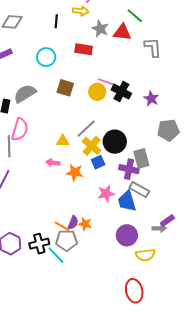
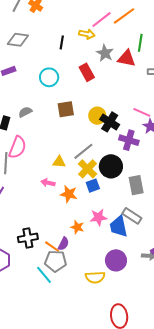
green line: (135, 16) -> (140, 43), turned 54
red rectangle: (84, 49) -> (87, 72), turned 48
pink line: (107, 82) -> (142, 112), moved
brown square: (65, 88) -> (66, 109), turned -30
black cross: (121, 92) -> (110, 122), moved
gray semicircle: (25, 94) -> (25, 112), size x0.6
purple cross: (129, 169) -> (129, 140), moved
orange star: (85, 224) -> (77, 227), moved
black cross: (39, 244) -> (28, 238), moved
yellow semicircle: (145, 255) -> (95, 277), moved

